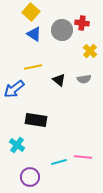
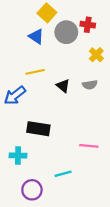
yellow square: (31, 12) -> (47, 13), moved
cyan cross: (17, 145) -> (18, 156), turned -35
pink line: (83, 157) -> (89, 146), moved

